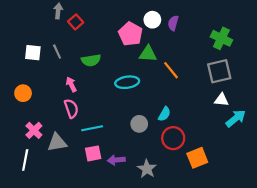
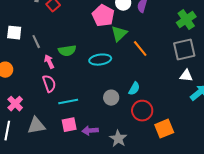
green cross: (221, 38) -> (186, 20), turned 30
gray line: (57, 52) -> (36, 42), moved
green triangle: (148, 54) -> (119, 34), turned -48
green semicircle: (91, 60) -> (67, 51), moved
gray triangle: (57, 142) -> (36, 126), moved

